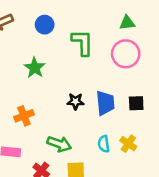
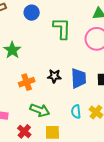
green star: (35, 68) -> (12, 50), moved
orange cross: (24, 116) -> (27, 82), moved

